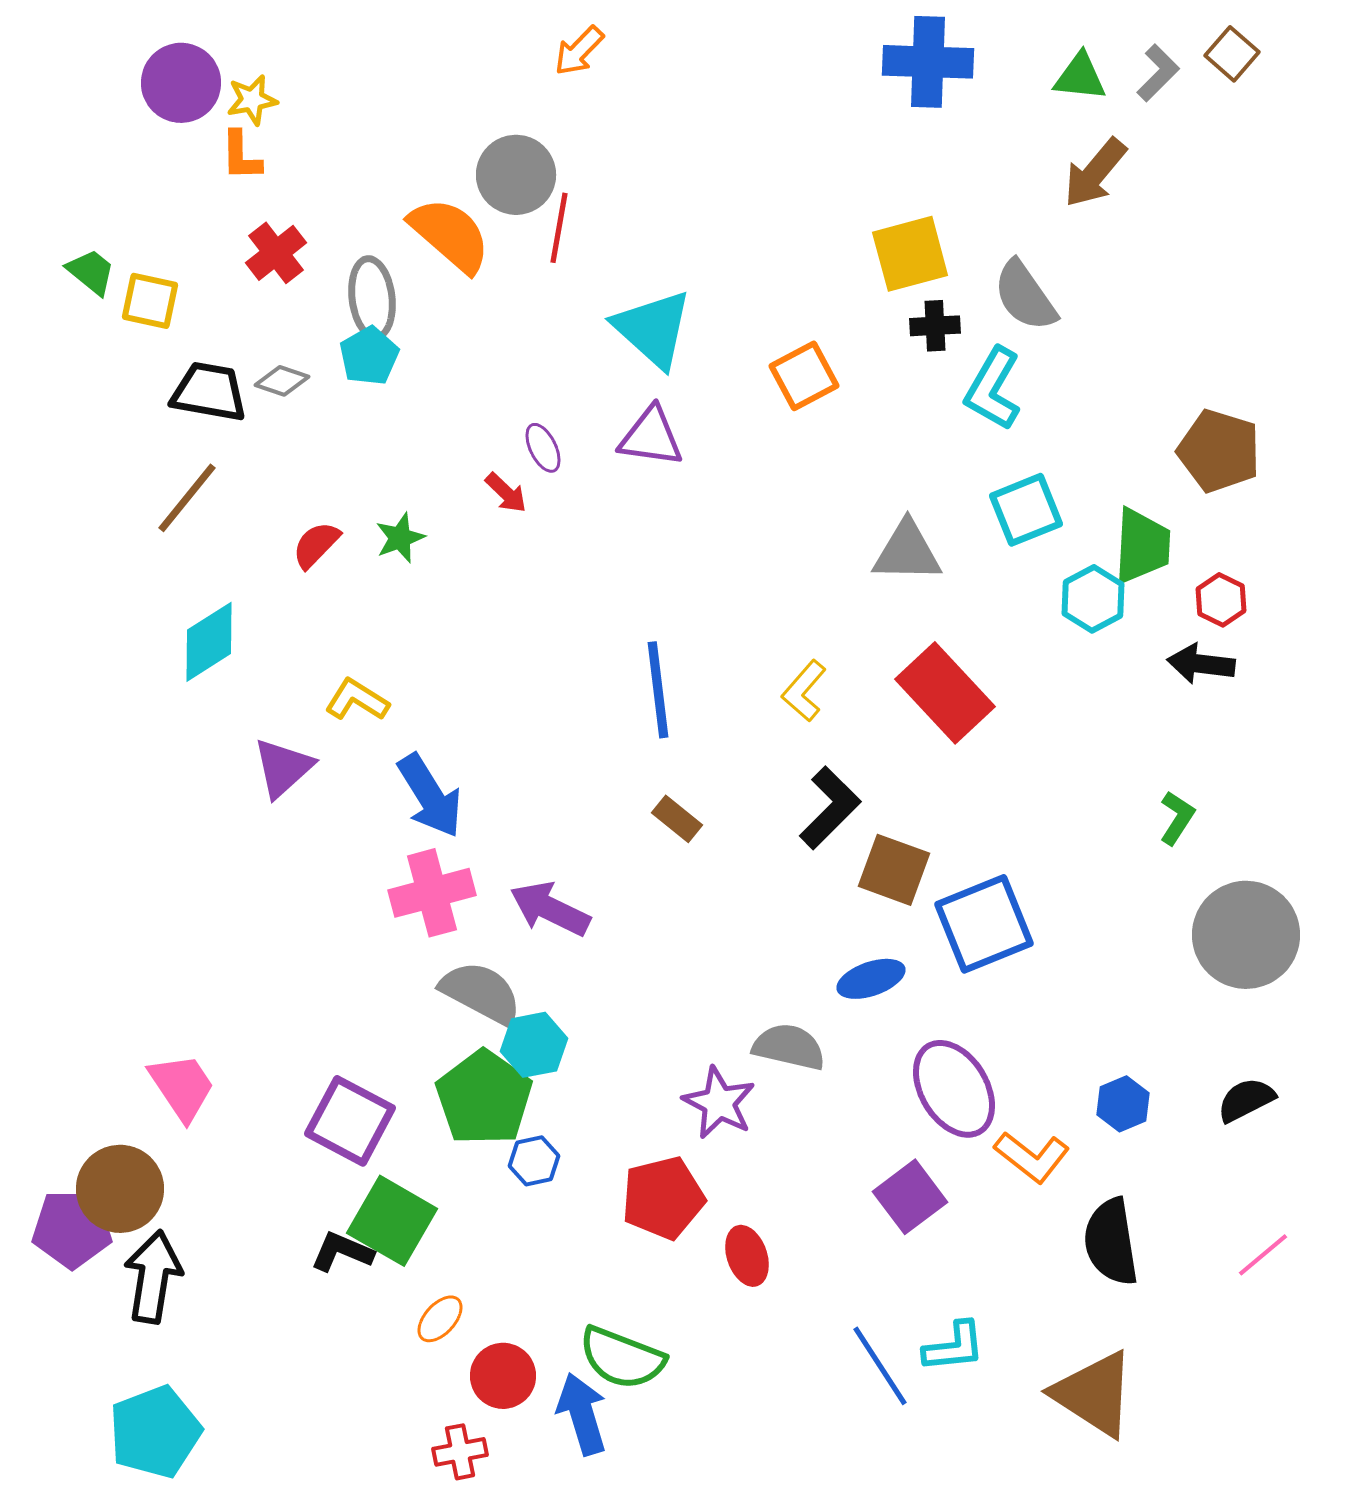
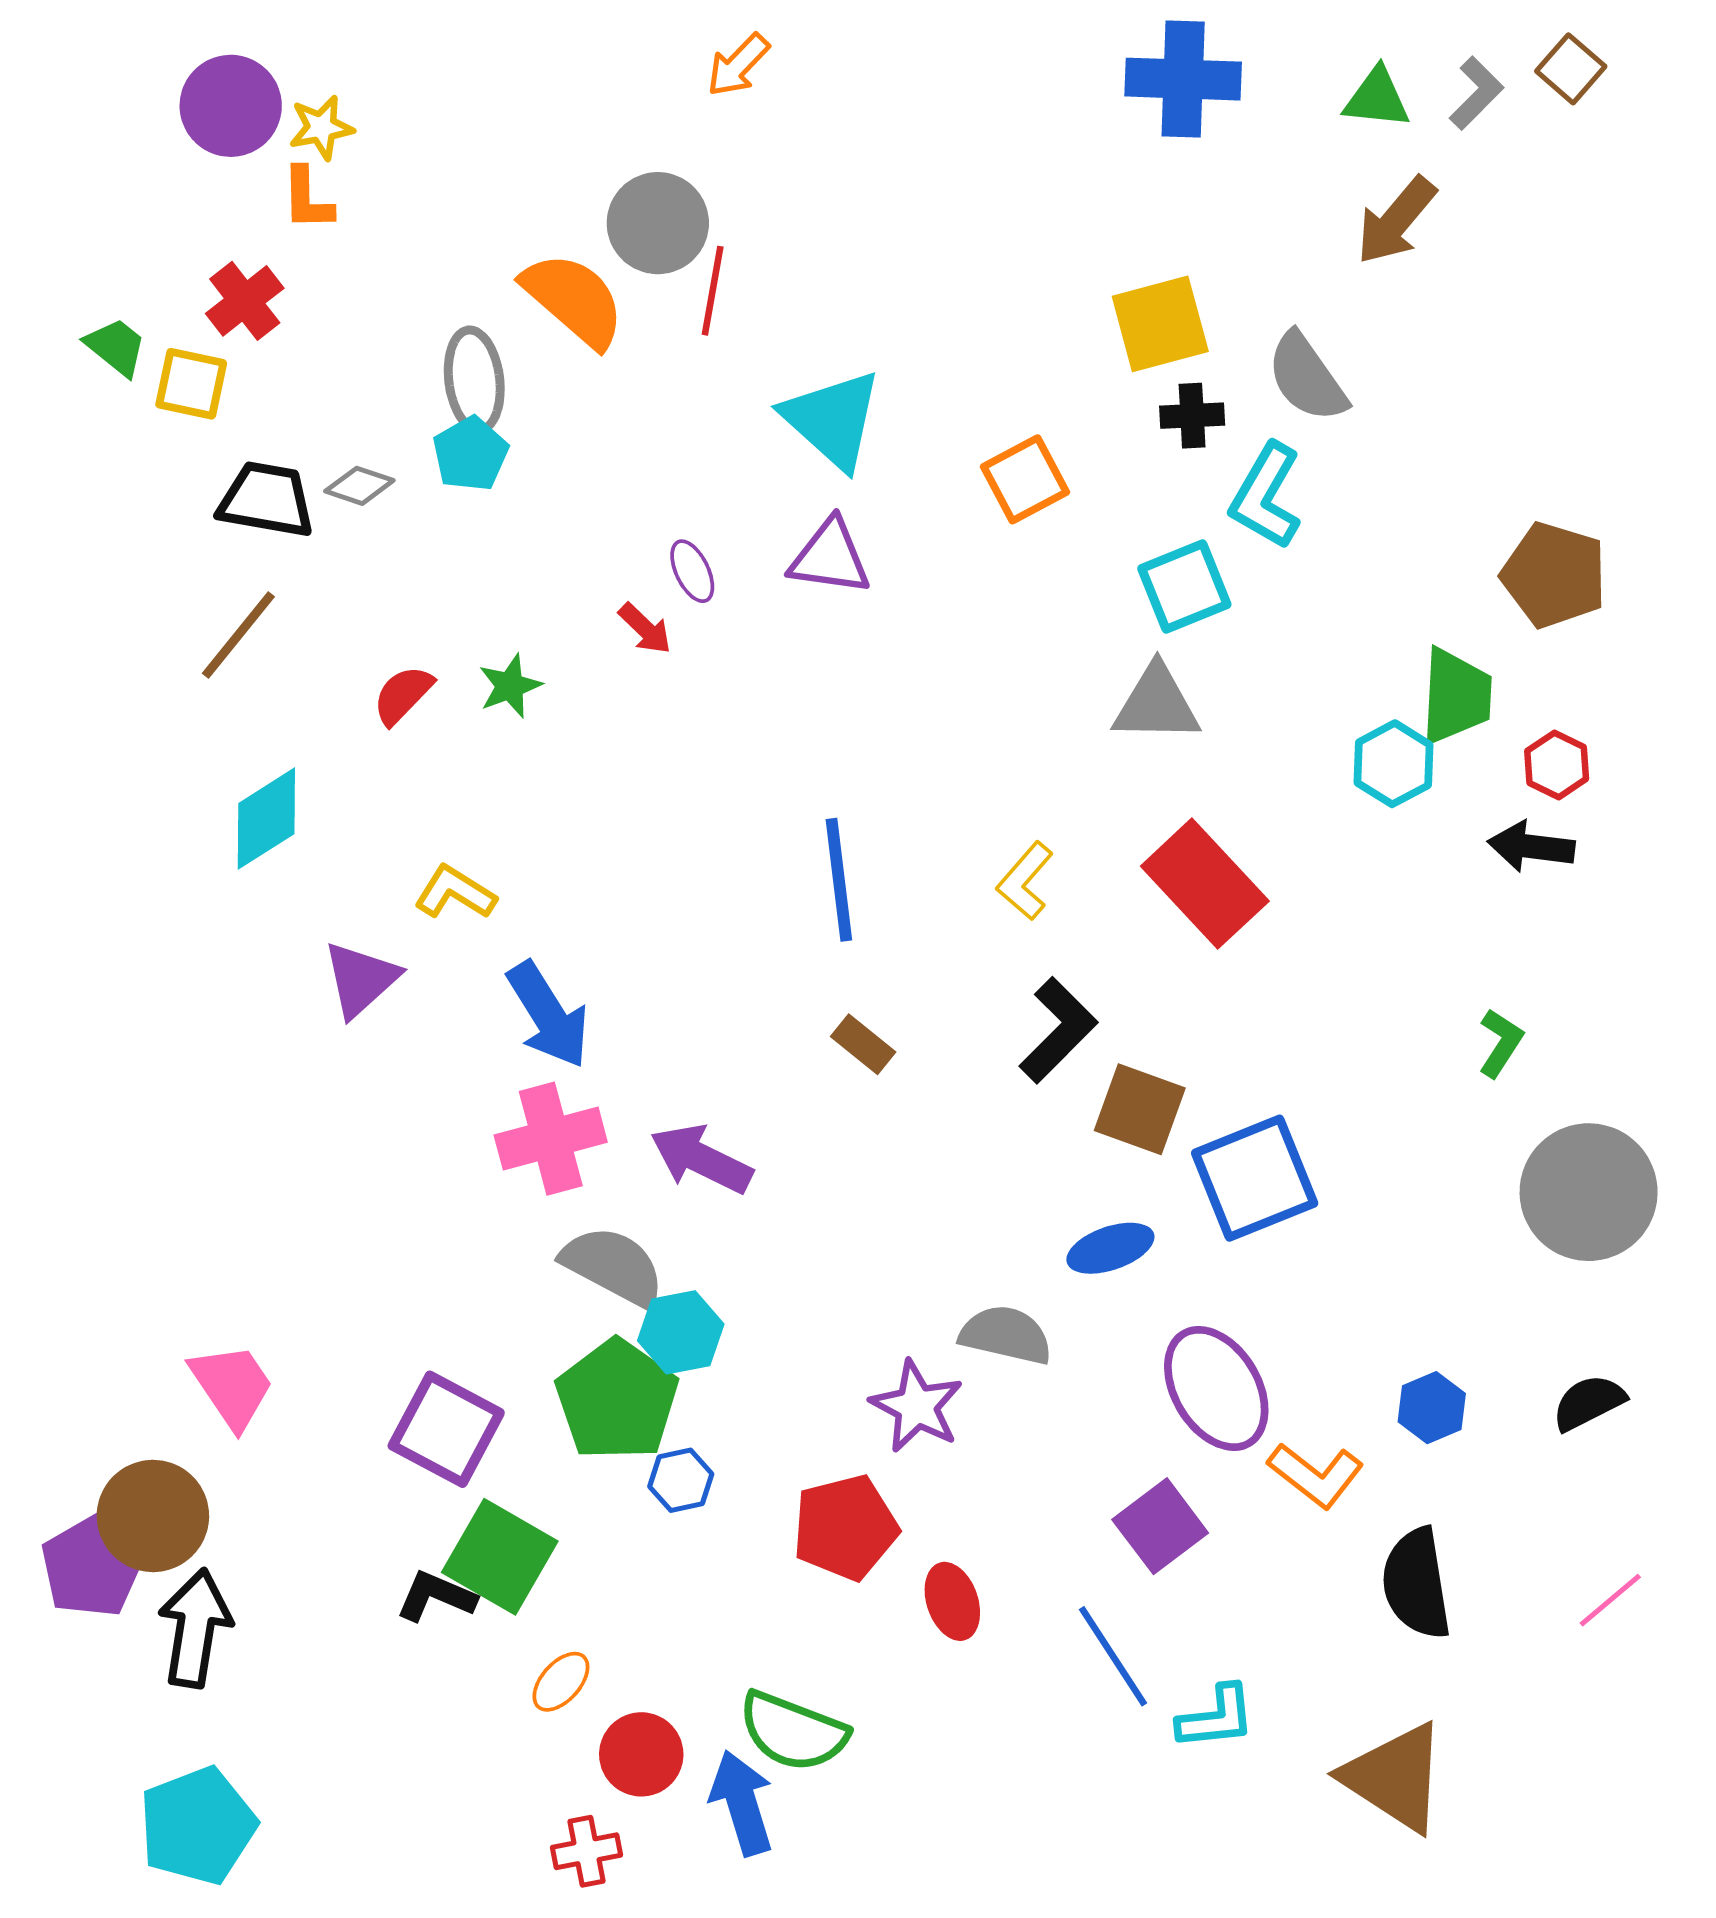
red cross: (276, 253) -> (245, 301), moved
cyan square: (1026, 510) -> (1184, 586), moved
purple pentagon: (72, 1229) -> (92, 1567), turned -30
blue line: (880, 1366) -> (1113, 1656), moved

